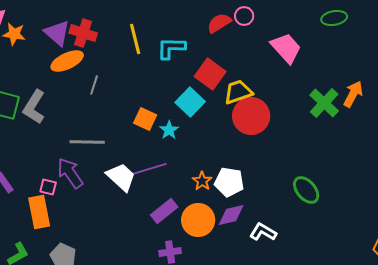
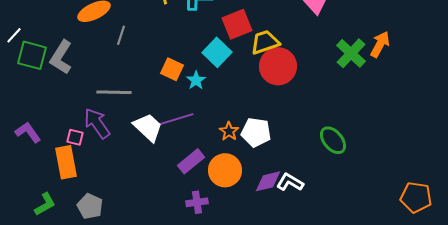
red square: (210, 74) -> (237, 24), turned 32
purple diamond: (231, 215) -> (268, 181), moved

